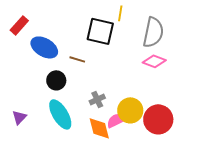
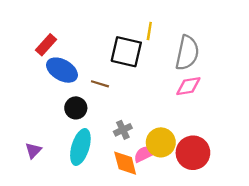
red rectangle: (19, 25) -> (46, 45), moved
pink diamond: (154, 61) -> (188, 86), turned -30
cyan ellipse: (60, 114) -> (80, 147), turned 48

